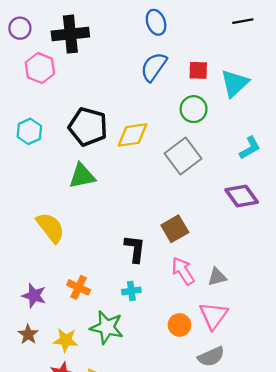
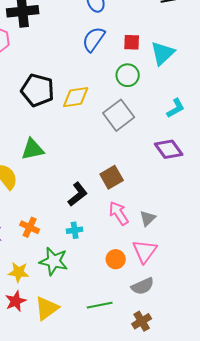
green triangle: (82, 176) -> (33, 149), moved
black L-shape: (135, 249) -> (78, 194), turned 45
gray triangle: (217, 277) -> (148, 218), turned -30

